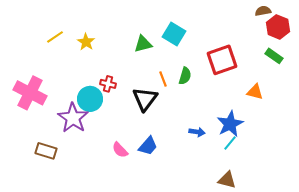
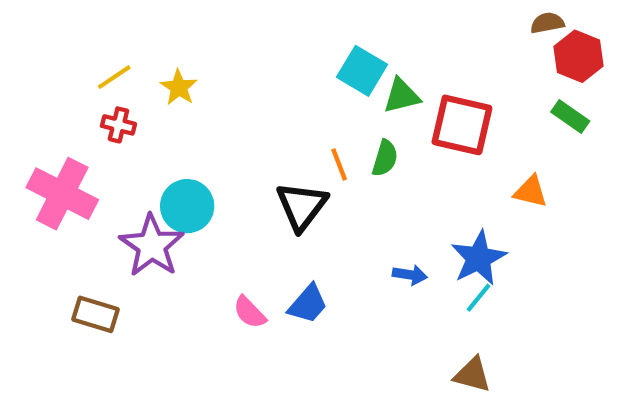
green triangle: (143, 44) -> (402, 96), moved
red square: (222, 60) -> (462, 125), turned 32
red cross: (108, 84) -> (118, 125), moved

